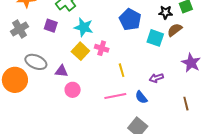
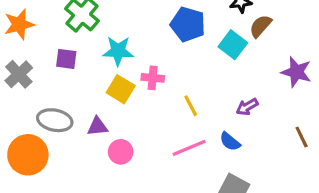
cyan square: (155, 38) -> (233, 45), turned 30

